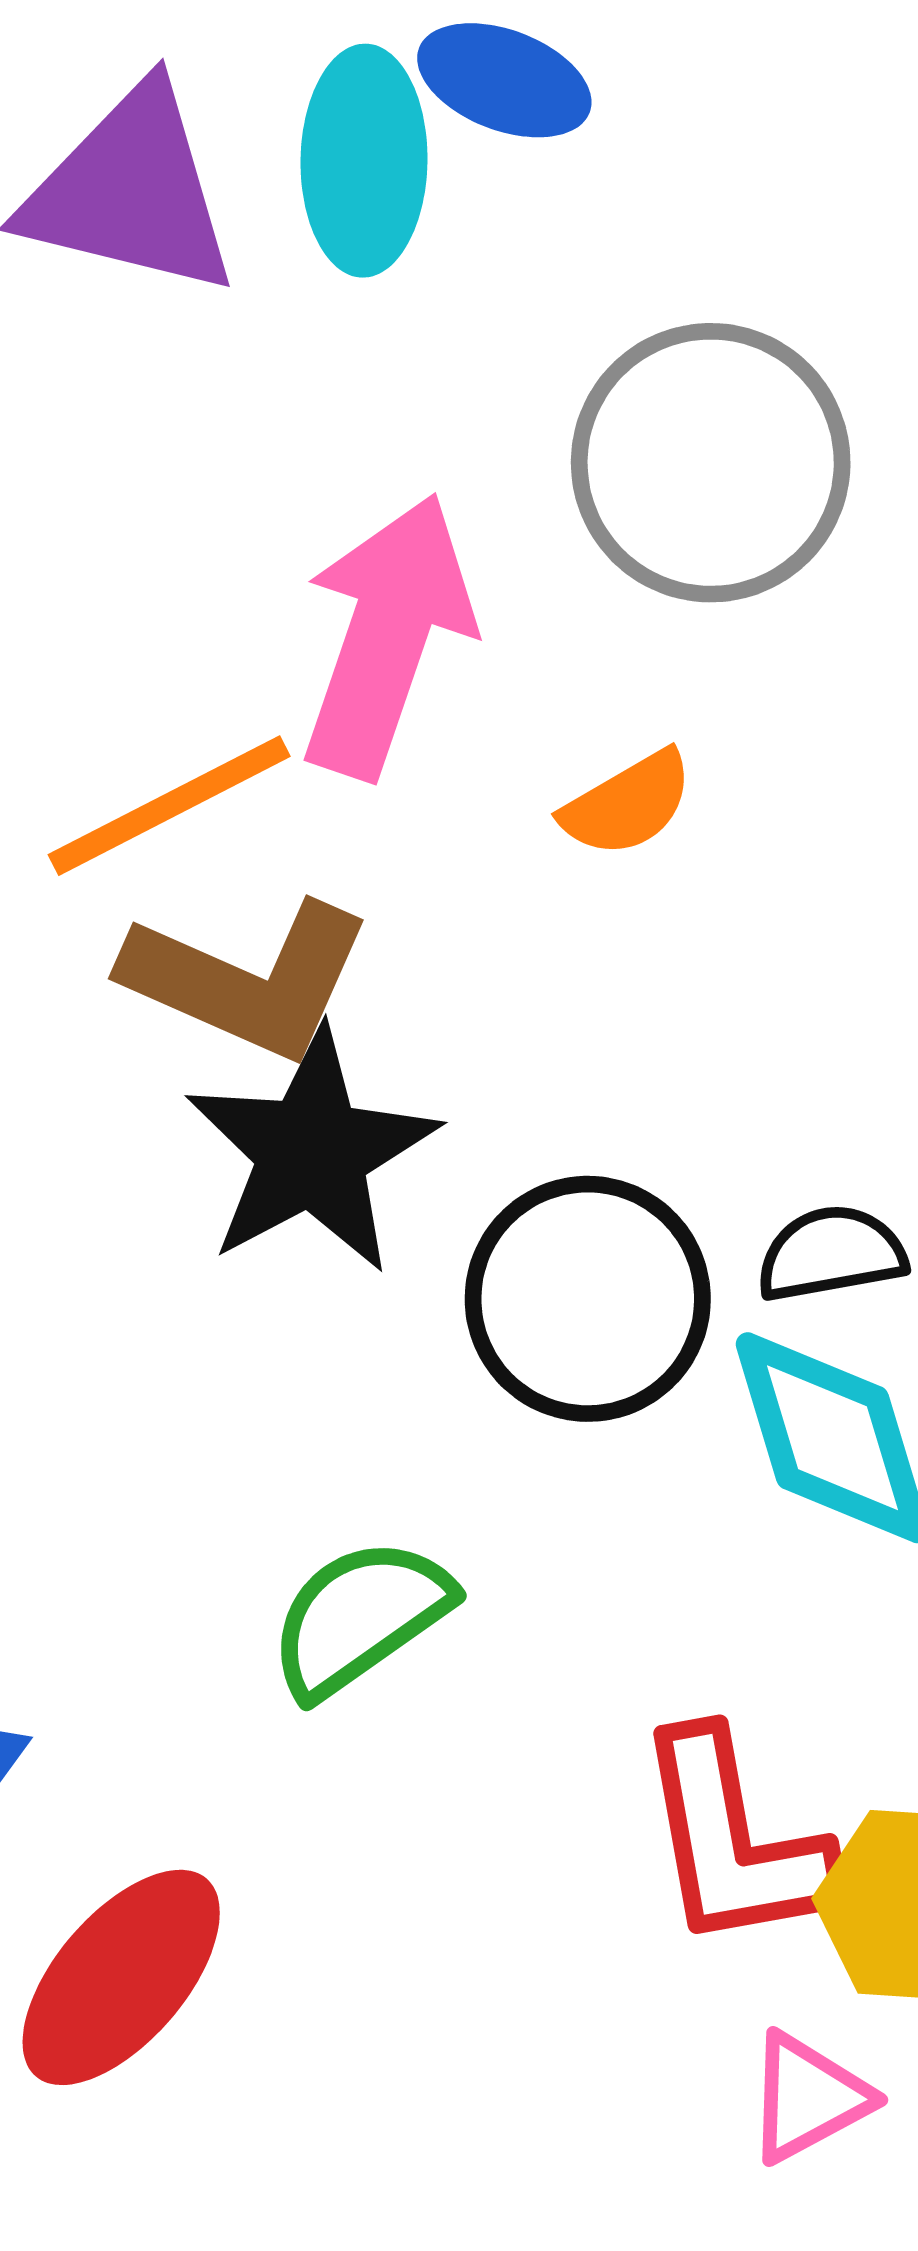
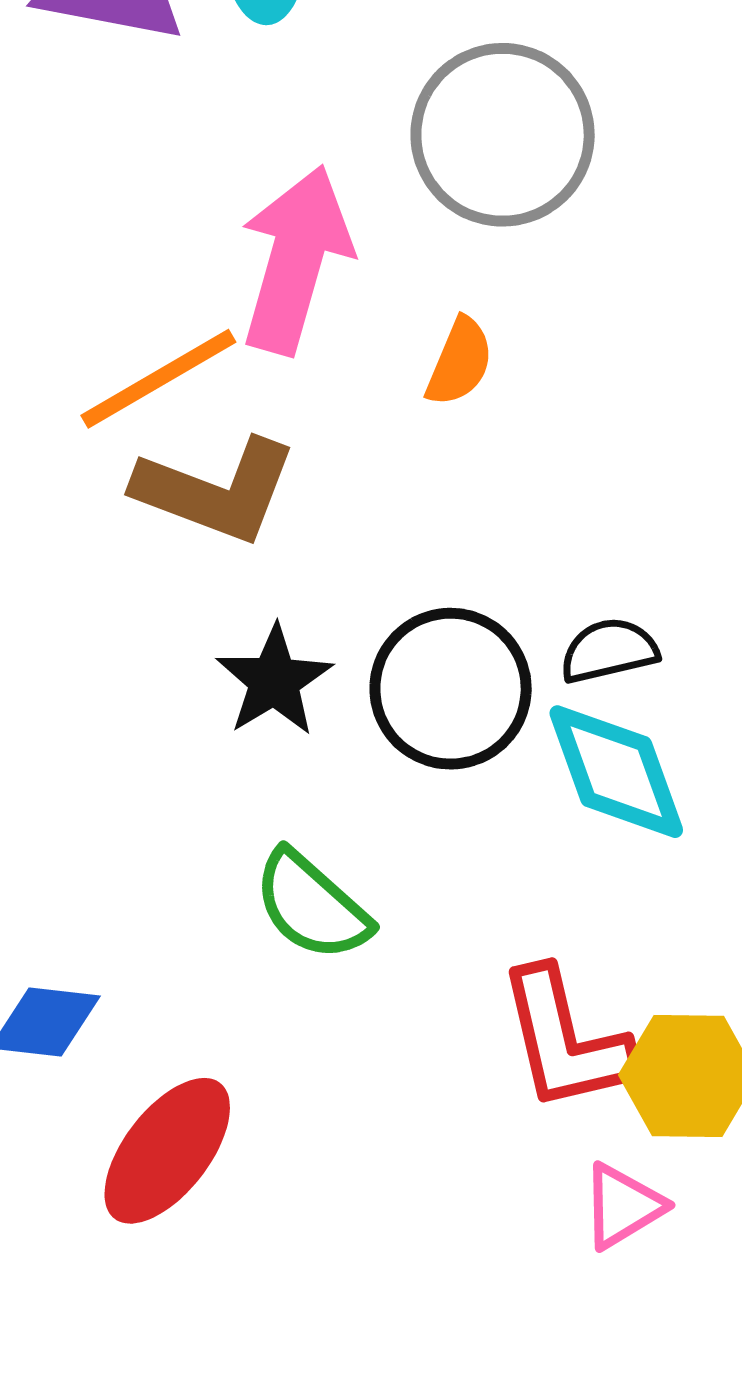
orange semicircle: (628, 804) -> (460, 362), turned -34
black star: (312, 1152) -> (274, 681), moved, size x0.7
green semicircle: (360, 1617) -> (312, 906), turned -100

